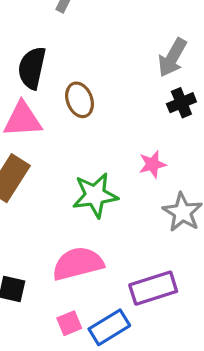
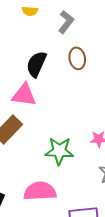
brown ellipse: (80, 100) -> (77, 58), moved

